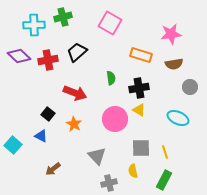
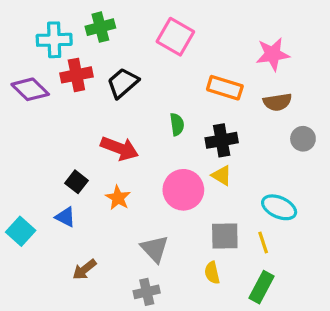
red cross: (48, 60) -> (76, 75), moved
cyan ellipse: (178, 118) -> (279, 207), moved
gray cross: (109, 183) -> (147, 292), moved

